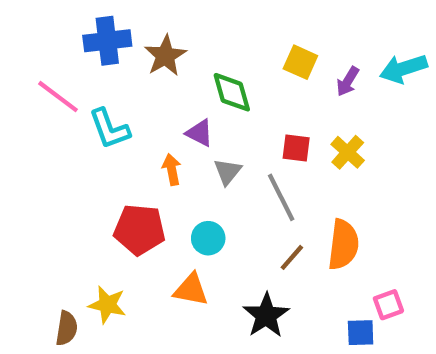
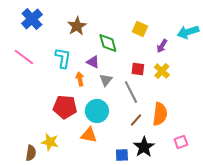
blue cross: (107, 41) -> (32, 19), moved, turned -35
purple arrow: (348, 81) -> (162, 46), moved
pink line: (58, 97) -> (24, 57), moved
cyan L-shape: (109, 129) -> (63, 58), moved, turned -150
cyan circle: (208, 238) -> (97, 111), size x1.5
black star: (266, 315) -> (144, 147), moved
blue square: (361, 333) -> (122, 155), moved

